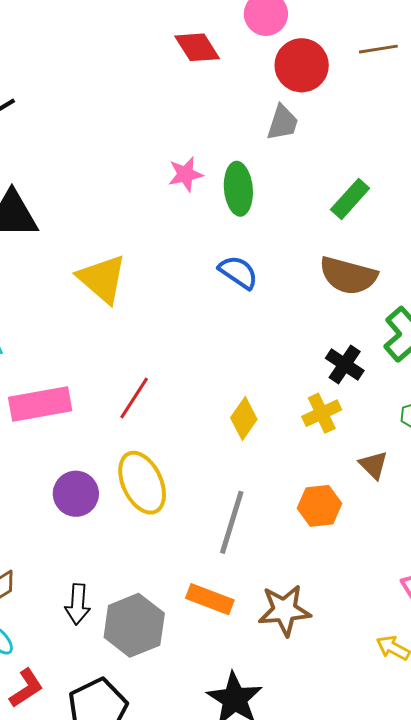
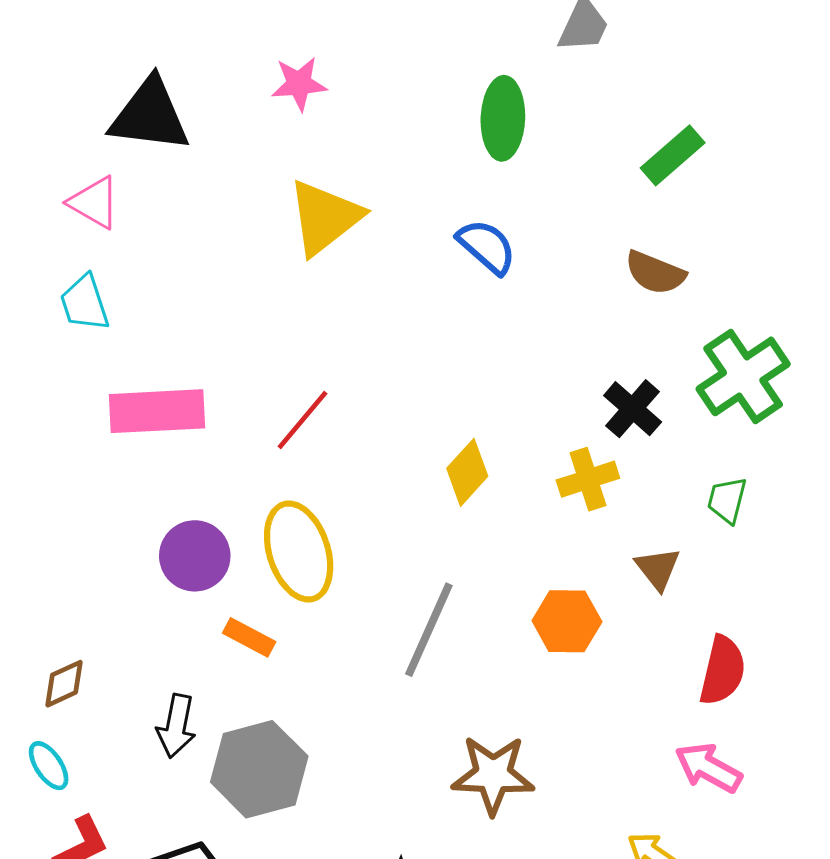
pink star: (186, 174) -> (299, 84), moved
brown semicircle: (348, 276) -> (655, 273), size x0.7
yellow triangle: (102, 279) -> (325, 217), moved, turned 34
orange rectangle: (210, 599) -> (249, 637), moved, size x0.7

